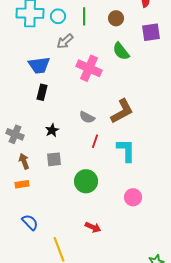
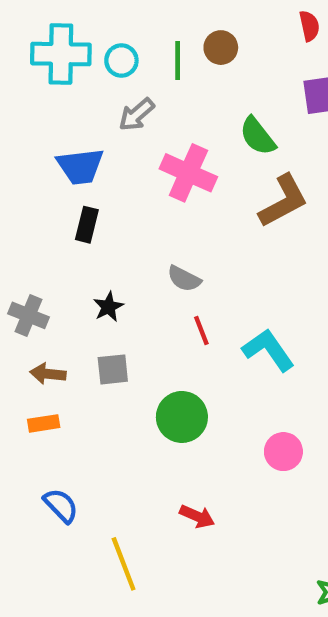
brown circle: (116, 18) -> (221, 48), moved
brown L-shape: (122, 111) -> (283, 201), moved
red line: (95, 141) -> (201, 331), turned -40
cyan L-shape: (126, 150) -> (268, 350), turned -35
brown arrow: (24, 161) -> (48, 374), turned -63

